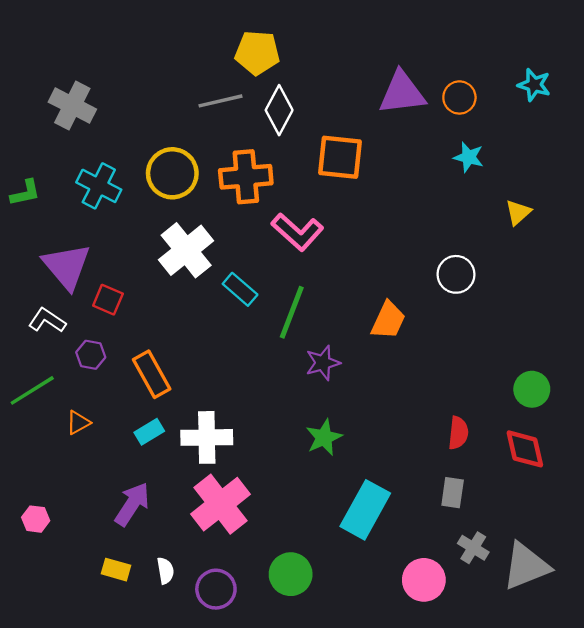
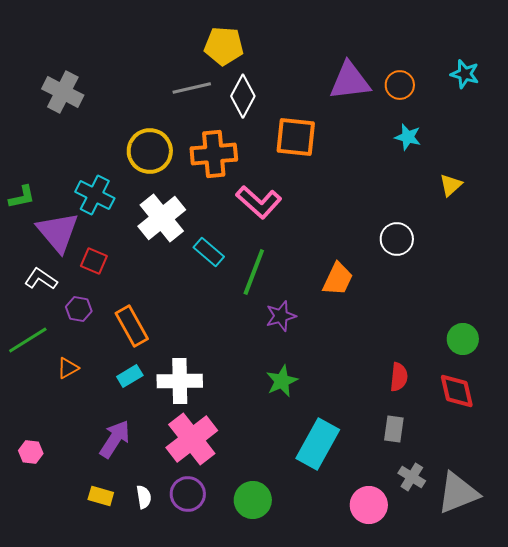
cyan cross: (99, 186) -> (95, 195), moved
green L-shape: (25, 193) -> (22, 197), moved
purple circle: (216, 589) -> (188, 494), moved

